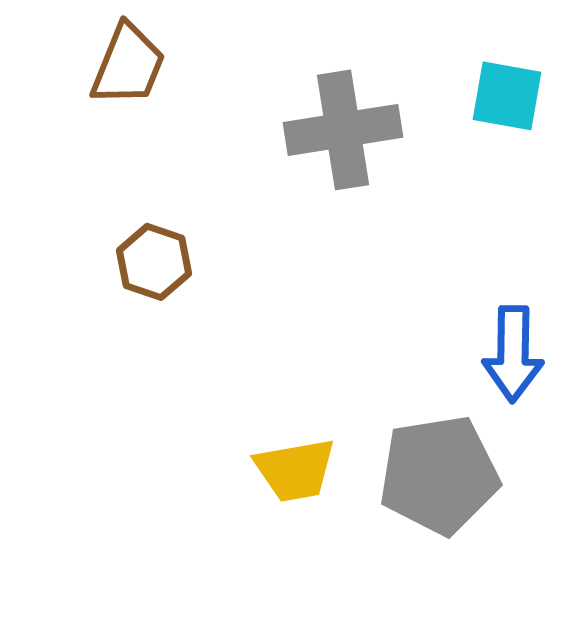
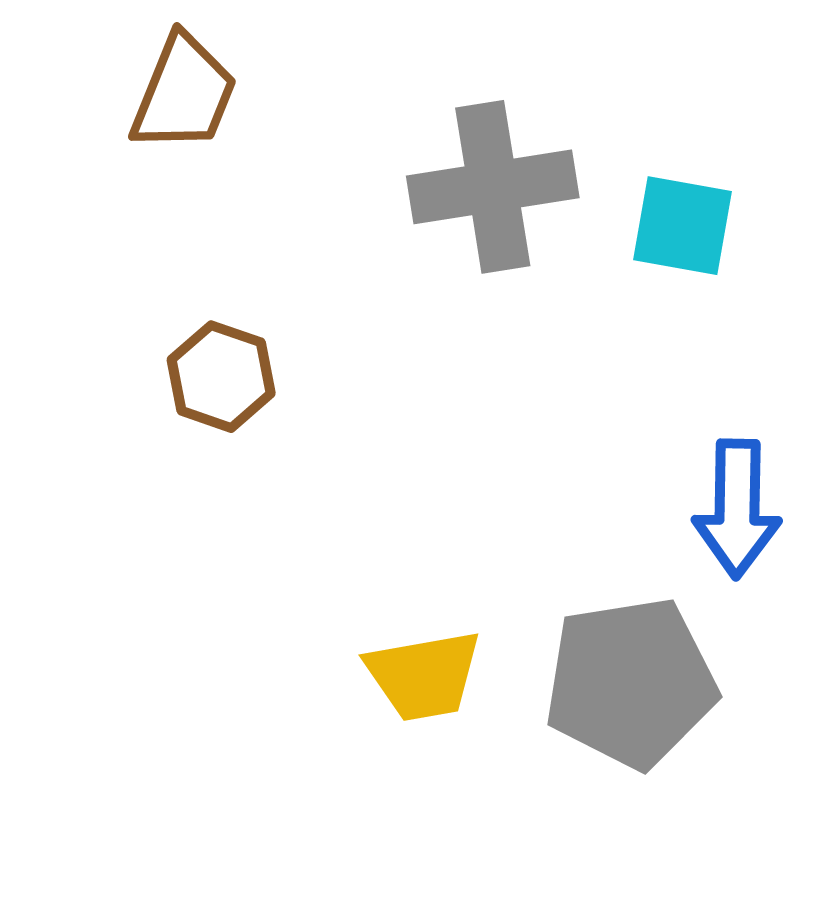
cyan square: (507, 96) -> (682, 226), moved

